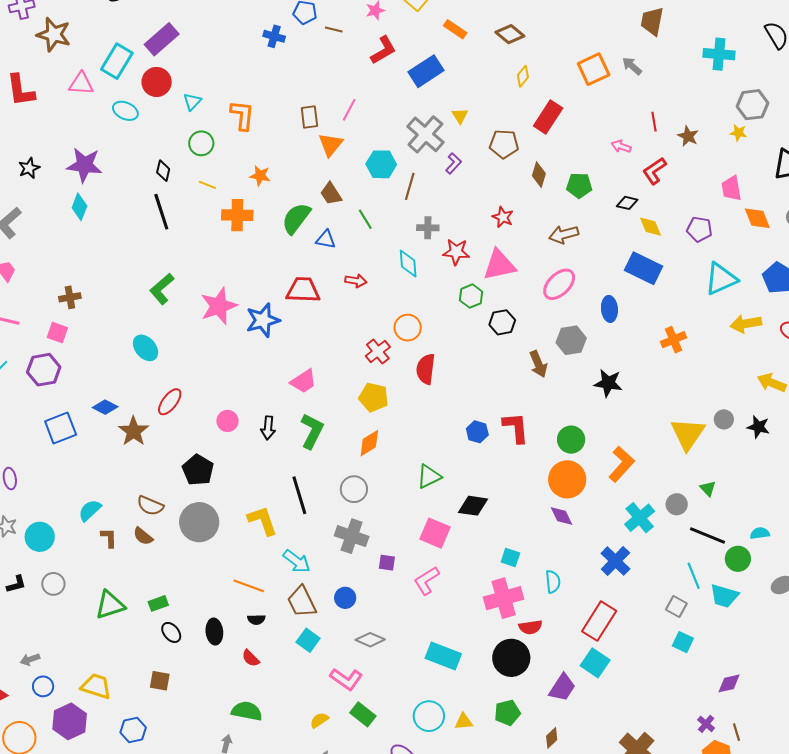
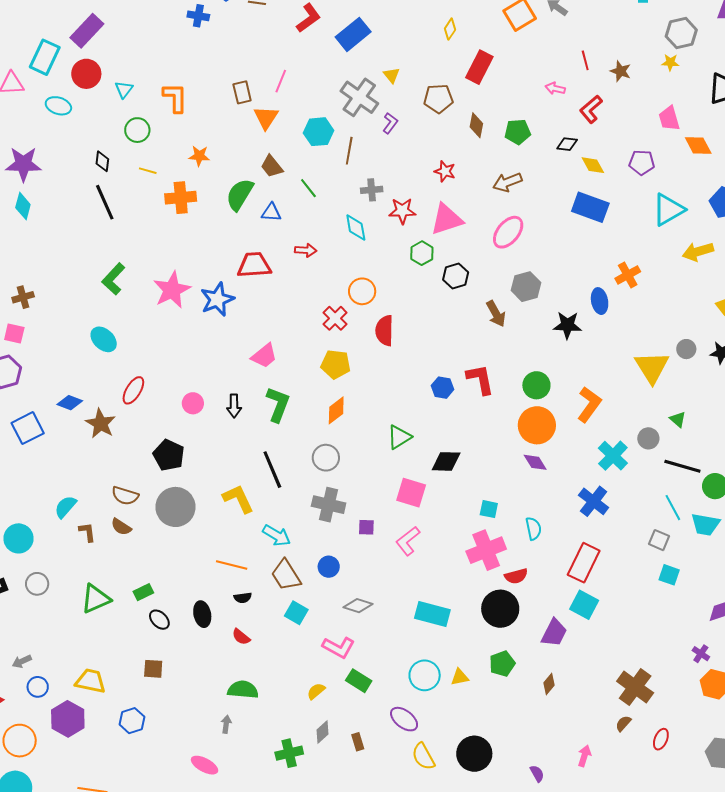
blue ellipse: (609, 309) -> (600, 301), moved

